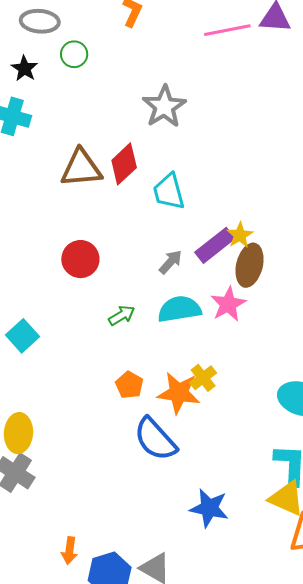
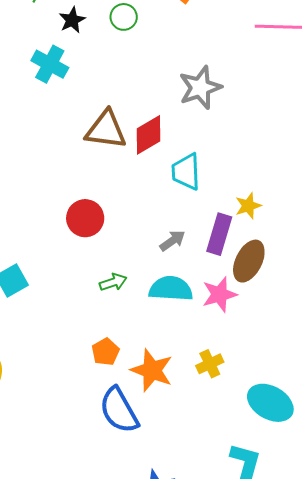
yellow star: (240, 235) -> (248, 206), moved
purple rectangle: (215, 245) -> (219, 234), turned -48
yellow cross: (203, 378) -> (210, 364), moved

